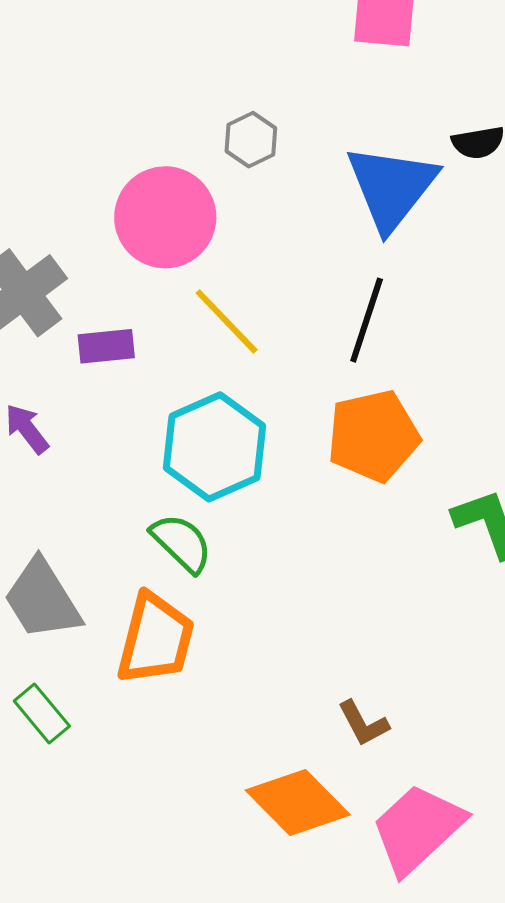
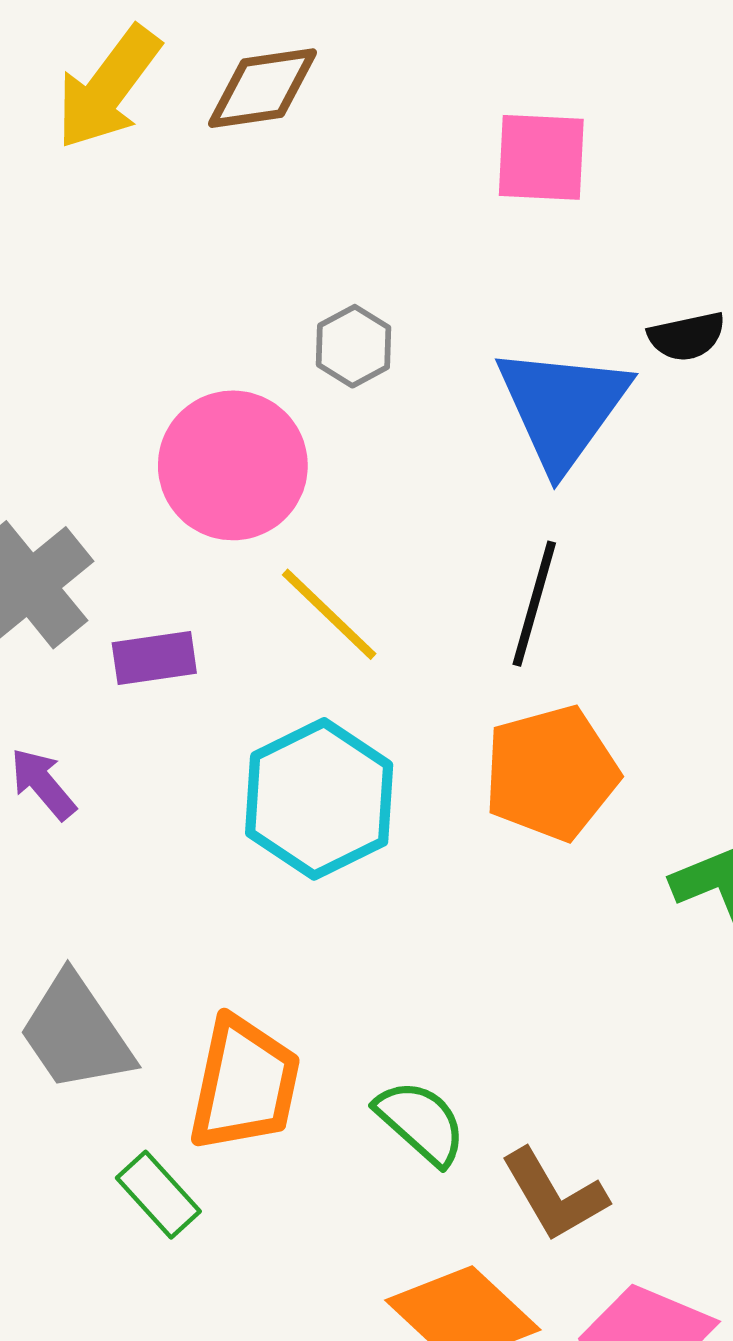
green semicircle: (182, 543) -> (421, 1122), moved
green rectangle: (42, 713) -> (158, 1195), moved
brown L-shape: (363, 723) -> (554, 1195), size x1.4

